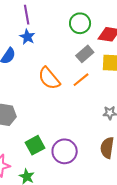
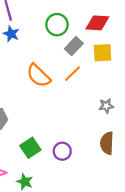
green circle: (80, 23) -> (57, 25), moved
purple circle: (65, 151) -> (62, 151), size x0.7

